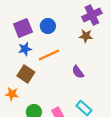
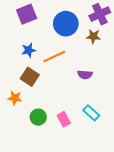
blue circle: (48, 26) -> (66, 24), moved, size x1.5
purple square: (23, 28) -> (27, 14), moved
purple semicircle: (78, 72) -> (85, 75), turned -48

